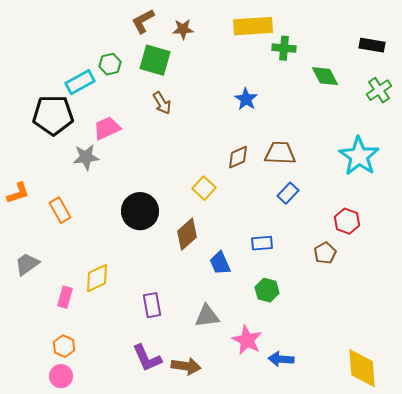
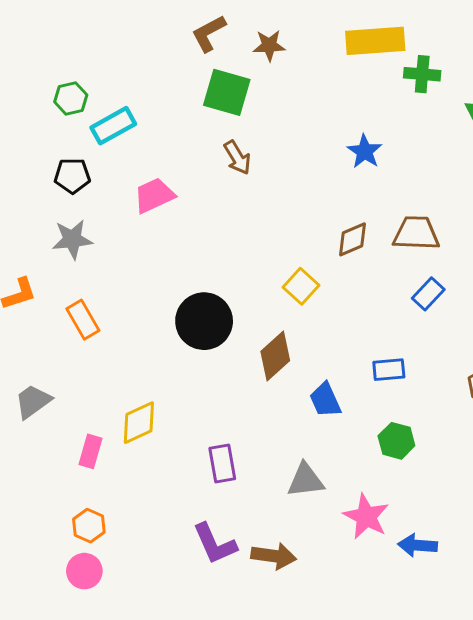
green hexagon: (110, 64) -> (71, 98), moved
black pentagon: (53, 115) -> (72, 176), size x0.6
gray star: (86, 157) -> (72, 239), moved

